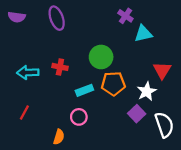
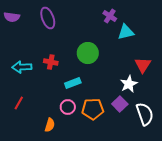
orange pentagon: (113, 84) -> (93, 109), moved

